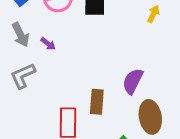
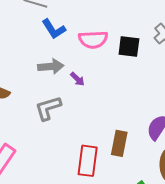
gray arrow: (20, 35) -> (51, 66), turned -75

